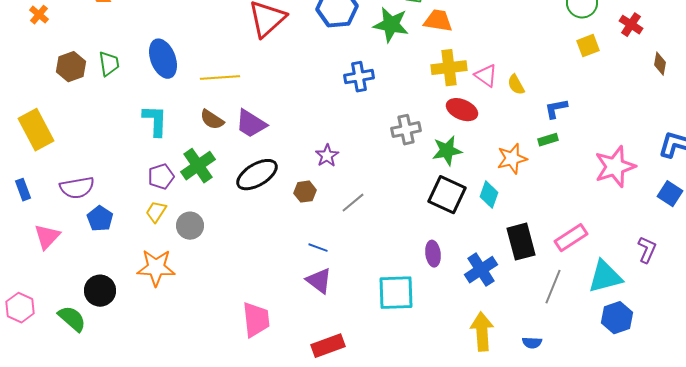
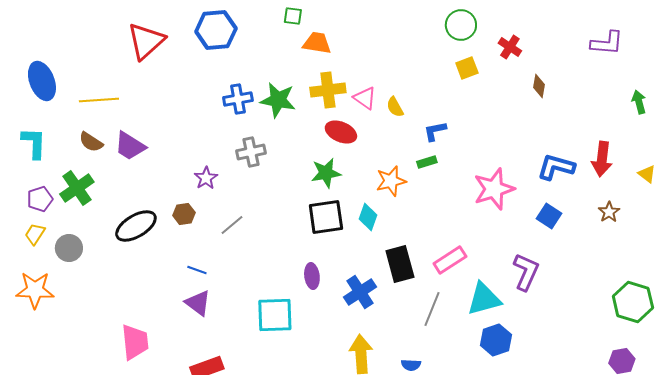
green star: (391, 25) -> (278, 100), moved
gray cross: (406, 130) -> (251, 152), moved
black ellipse: (257, 175) -> (136, 226), moved
black square: (447, 195) -> (326, 217), turned -33
purple L-shape: (647, 250) -> (526, 272), size x1.4

